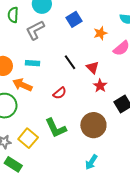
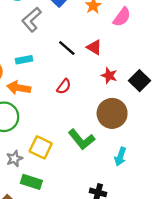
gray L-shape: (35, 30) -> (32, 20), moved
red star: (100, 86) -> (109, 76), moved
green L-shape: (56, 128) -> (82, 139), moved

